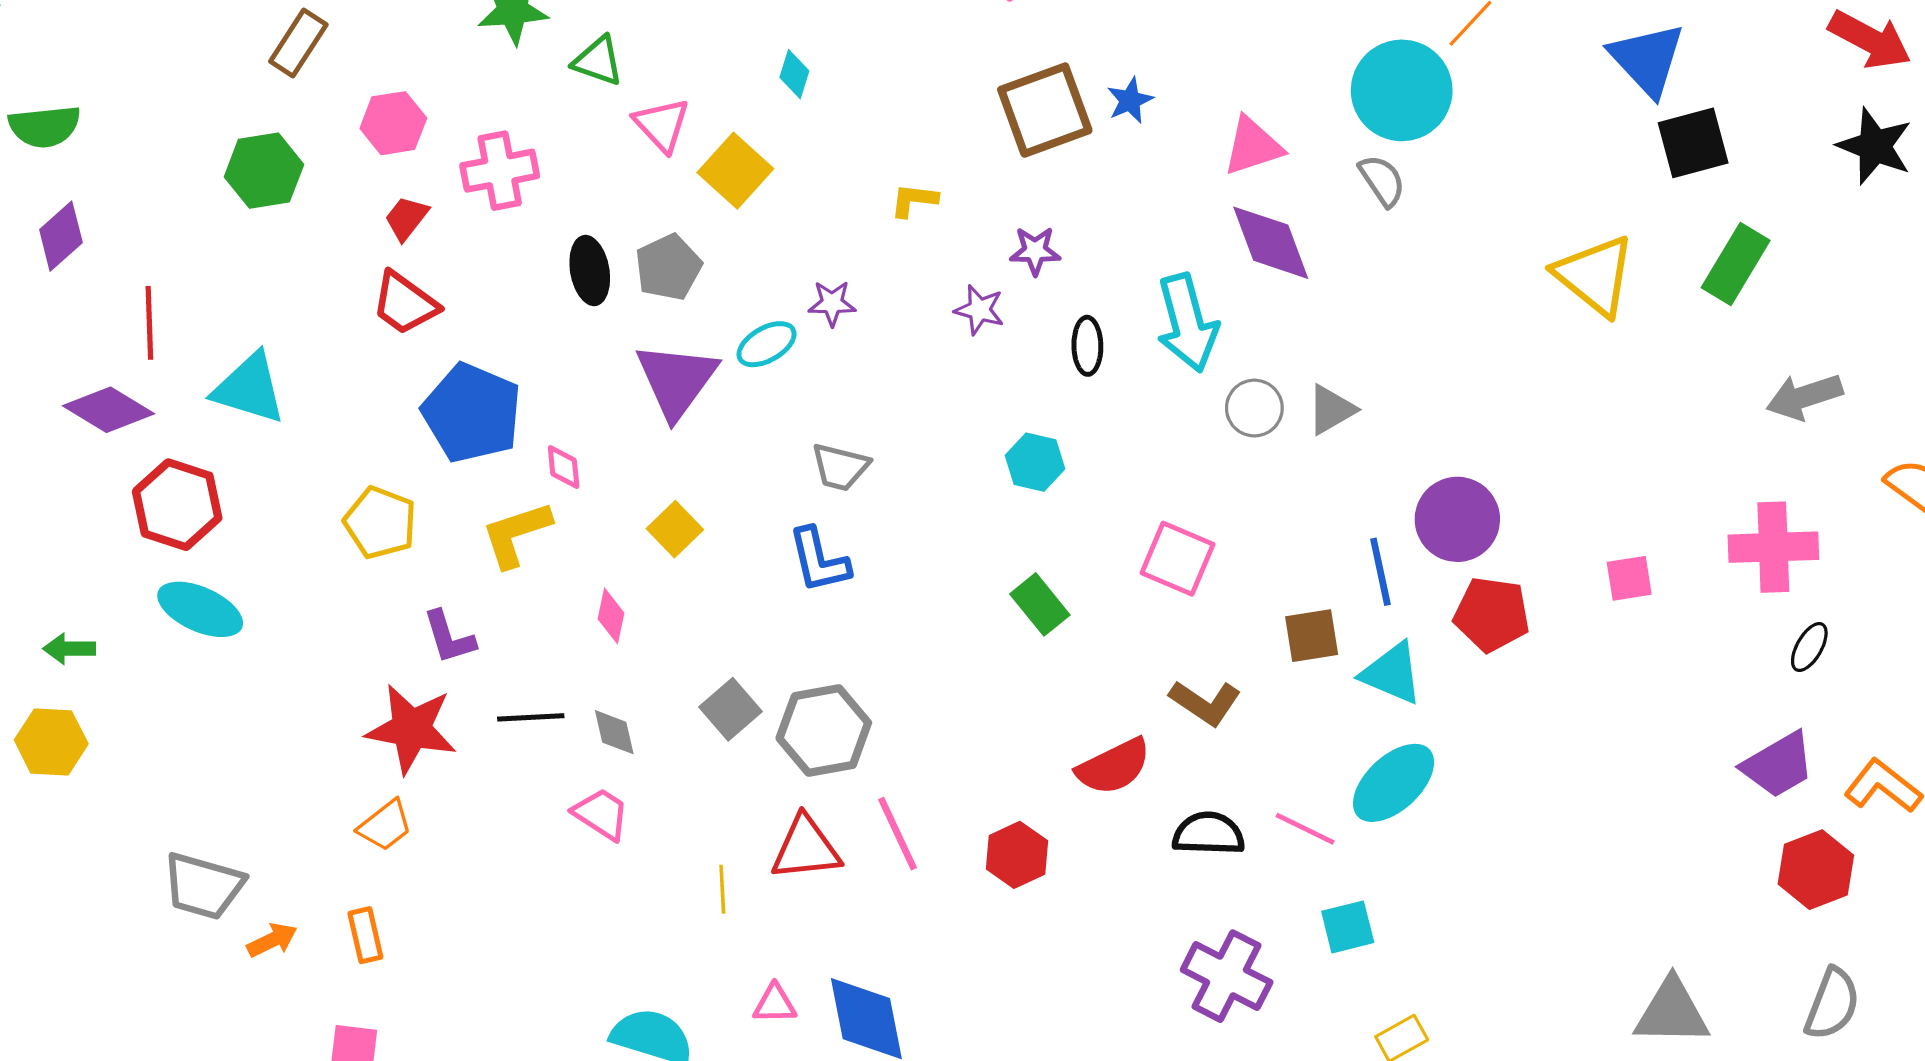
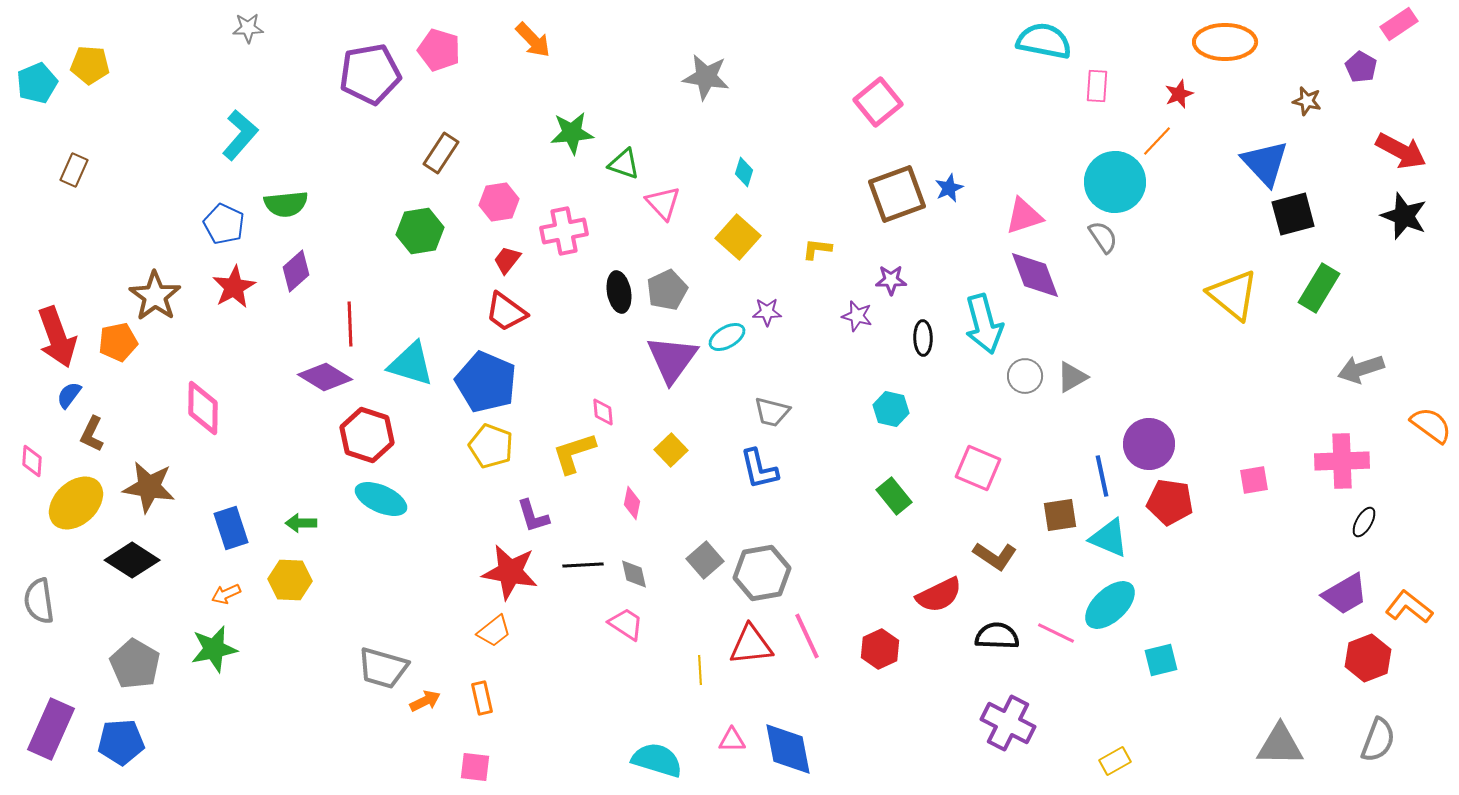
yellow square: (735, 171) -> (738, 237), moved
blue pentagon: (472, 413) -> (486, 382), moved
cyan square: (1348, 927) -> (1161, 660), moved

